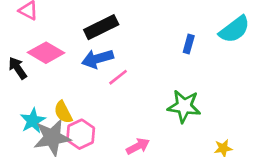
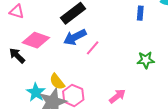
green star: (184, 106) -> (146, 60), size x0.7

